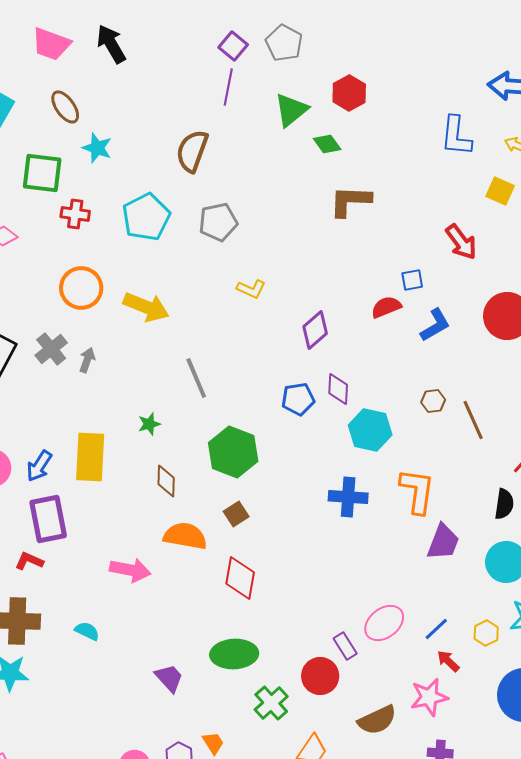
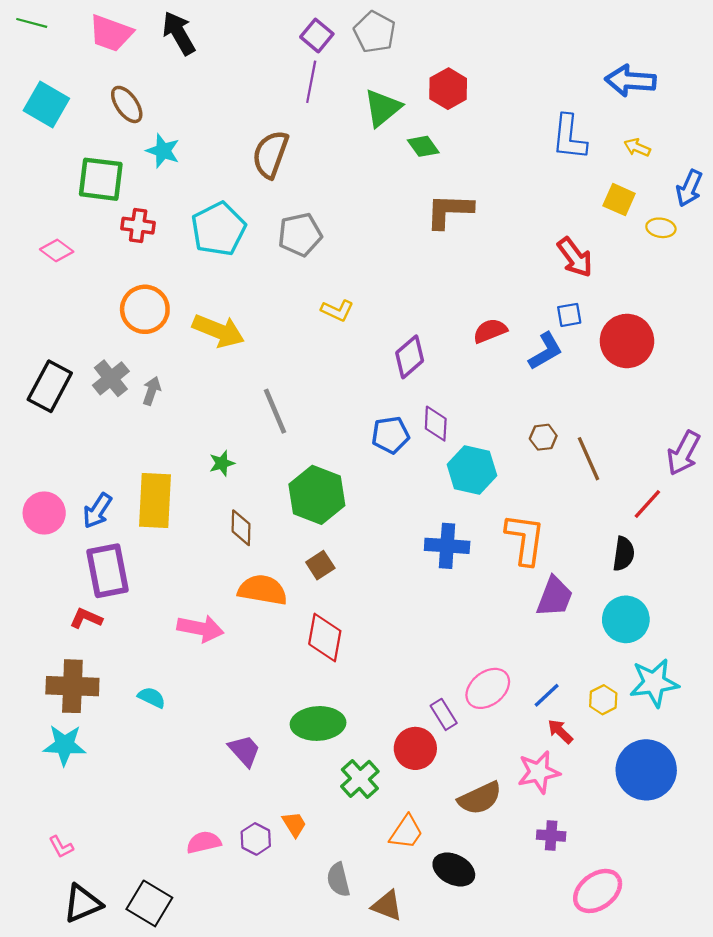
blue square: (412, 280) -> (569, 315), moved

